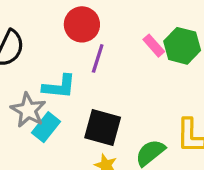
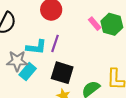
purple line: (98, 58) -> (55, 43), moved
gray star: (28, 110) -> (17, 61), turned -30

